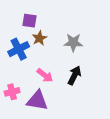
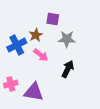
purple square: (30, 21) -> (53, 19), moved
pink arrow: (45, 75) -> (41, 55), moved

